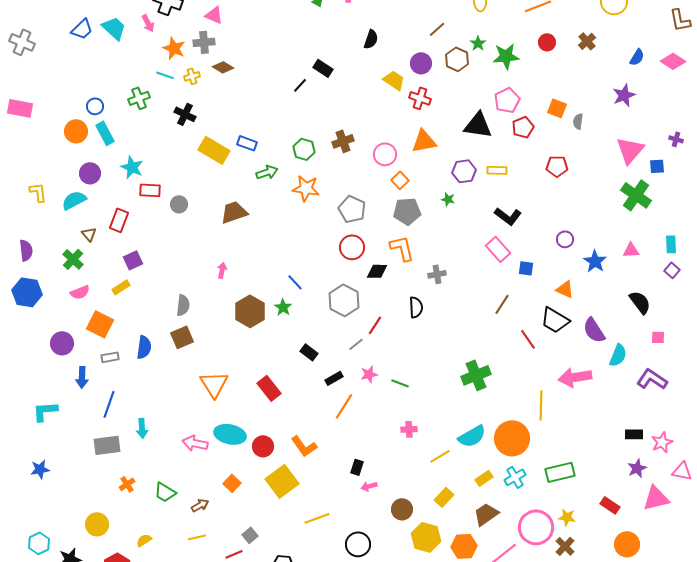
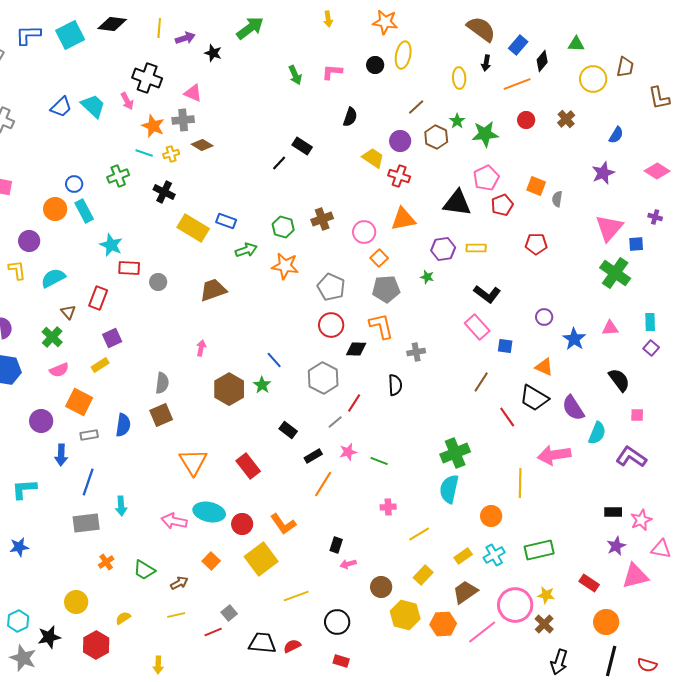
pink diamond: (673, 61) -> (657, 171), moved
purple circle: (90, 173) -> (29, 241), moved
cyan semicircle: (472, 436) -> (449, 489), moved, turned 132
orange circle: (512, 438) -> (491, 516), size x0.6

